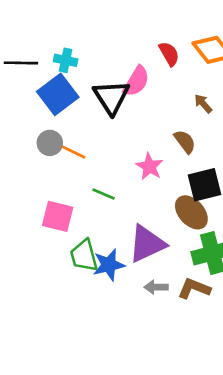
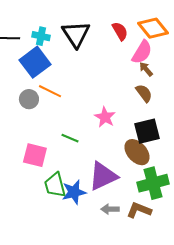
pink semicircle: (136, 81) -> (142, 52), moved
black triangle: (111, 97) -> (76, 34), moved
brown semicircle: (185, 142) -> (144, 93), moved
orange line: (71, 151) -> (50, 91), moved

